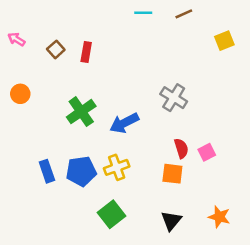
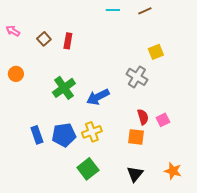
yellow square: (224, 41) -> (156, 52), moved

